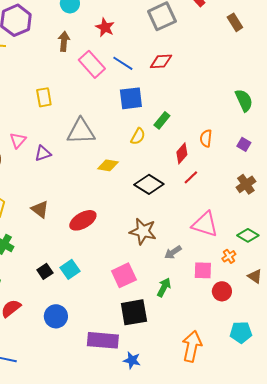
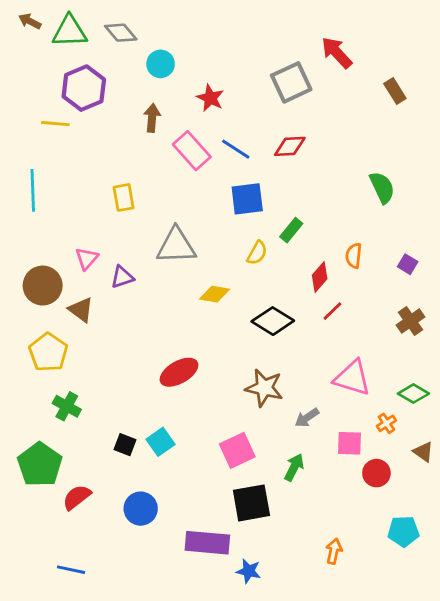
green semicircle: (244, 100) -> (382, 188), moved
brown triangle: (40, 209) -> (81, 310), moved
black square: (45, 271) -> (125, 445), turned -35
orange arrow: (192, 346) -> (334, 551), size x0.6

